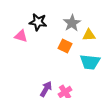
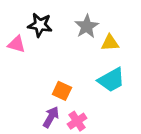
orange square: (65, 46) -> (62, 91), moved
cyan trapezoid: (90, 62) -> (111, 80), turned -35

